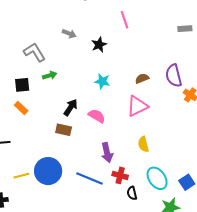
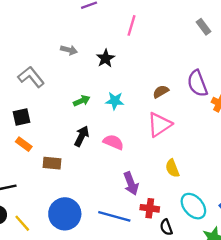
pink line: (124, 20) -> (132, 25), turned 42
gray rectangle: (185, 29) -> (203, 27), turned 64
green arrow: (50, 75) -> (82, 101), moved
brown rectangle: (64, 130) -> (52, 163), moved
yellow line: (21, 176) -> (22, 223), moved, turned 70

